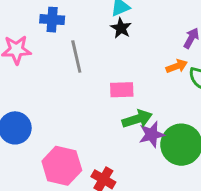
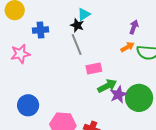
black star: (121, 28) -> (77, 25), moved
gray line: (76, 56) -> (77, 45), moved

